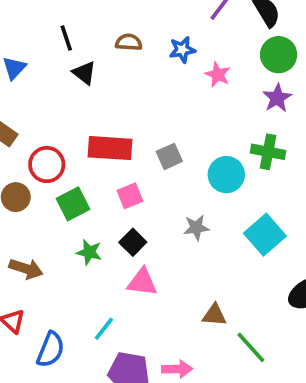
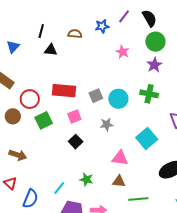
black line: (66, 38) -> (41, 31), turned 32
blue star: (182, 50) -> (102, 26), moved
black triangle: (84, 73) -> (51, 50), turned -32
cyan circle: (226, 175) -> (118, 99), moved
gray star: (196, 228) -> (107, 124), moved
green star: (89, 252) -> (86, 179), moved
pink triangle: (142, 282) -> (120, 158), moved
green line: (251, 347) -> (138, 199), turned -54

